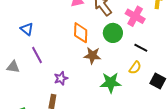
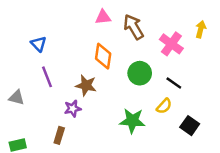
green circle: (113, 33) -> (140, 73), moved
brown star: (92, 55) -> (86, 85), moved
gray triangle: (13, 67) -> (17, 98), moved

